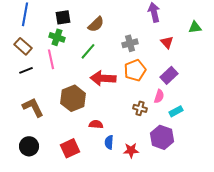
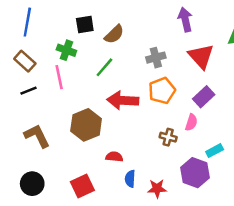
black square: (63, 17) -> (85, 24), moved
red triangle: (167, 42) -> (201, 56), size x1.6
cyan rectangle: (176, 111) -> (215, 151), moved

